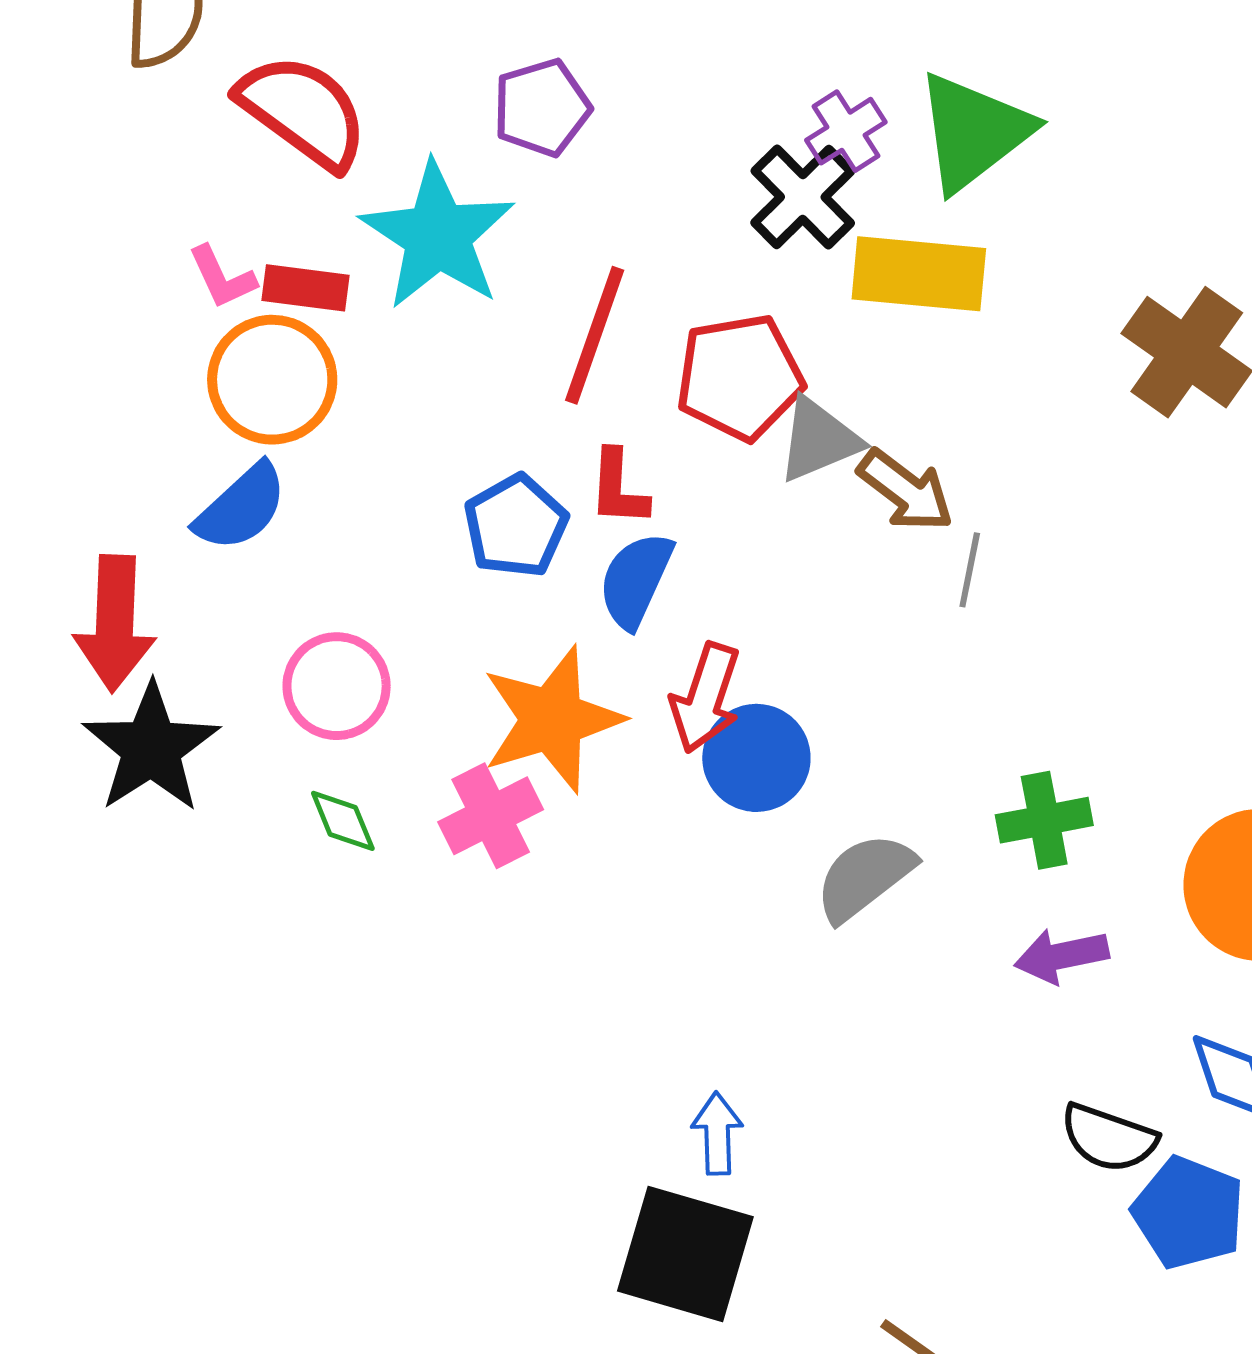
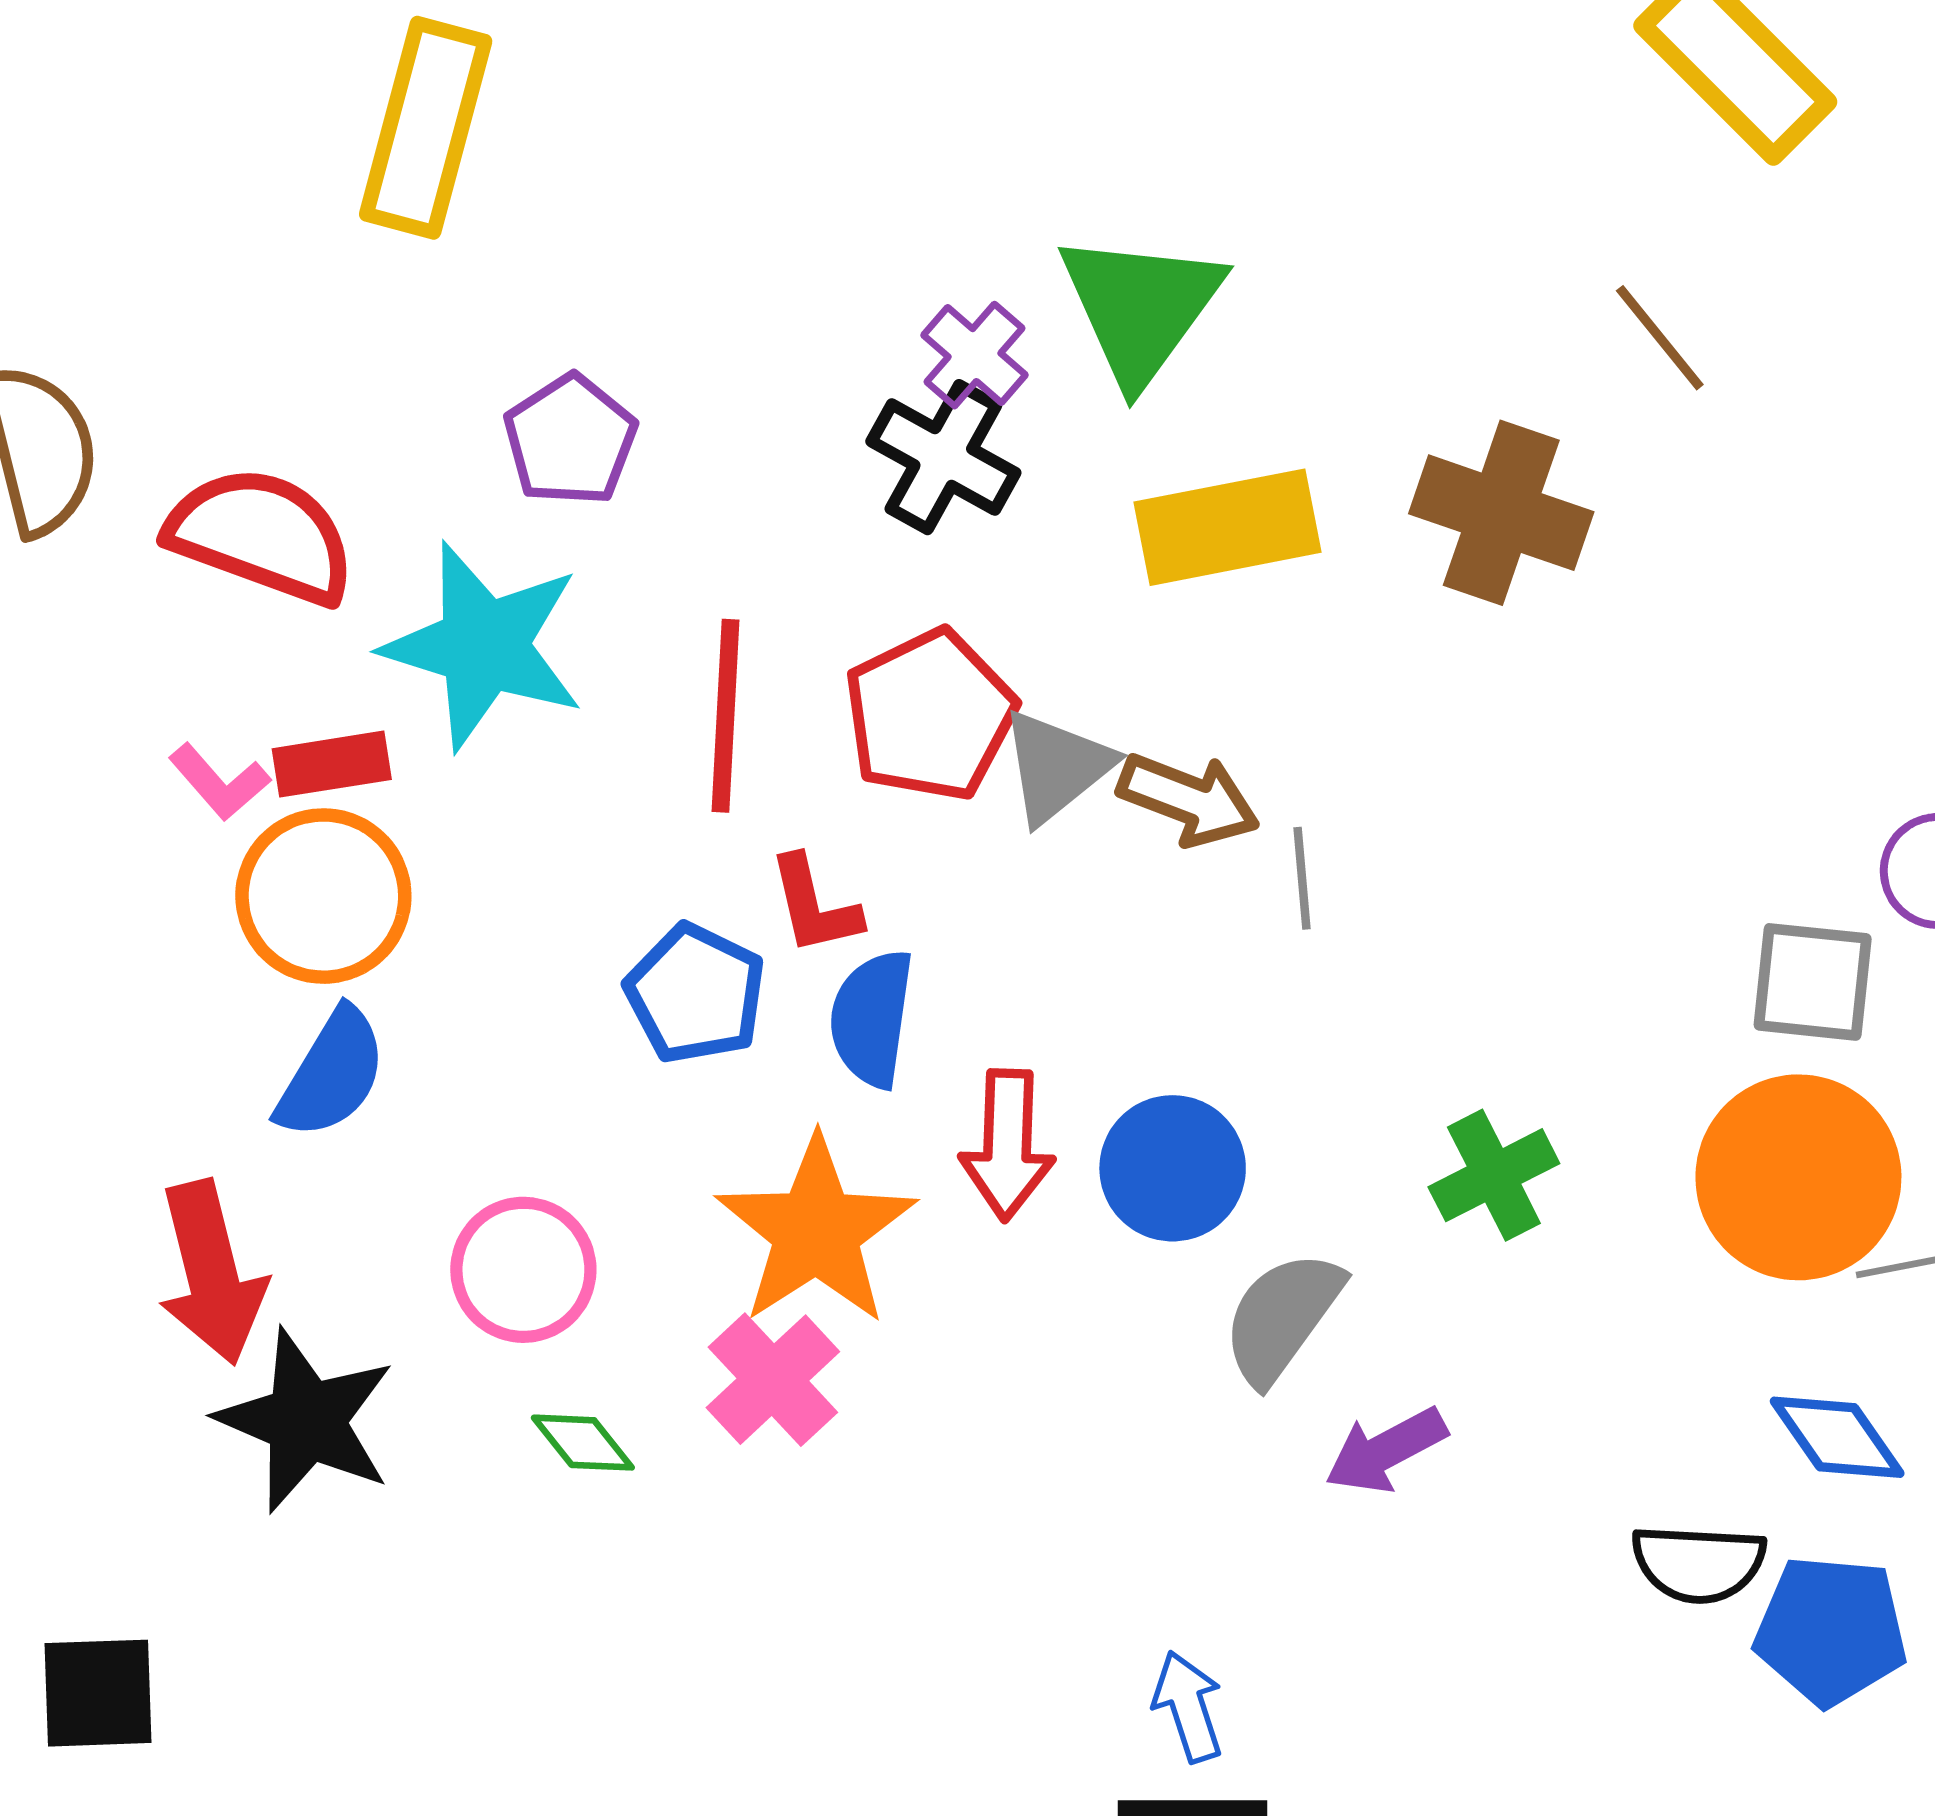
yellow rectangle: (919, 274) -> (1228, 527), moved
blue circle: (756, 758) -> (1173, 1168), moved
purple arrow: (1061, 956) -> (1386, 1450), moved

